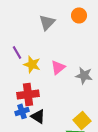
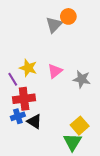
orange circle: (79, 15) -> (68, 16), moved
gray triangle: (47, 22) -> (54, 25), moved
purple line: (17, 52) -> (13, 79), moved

